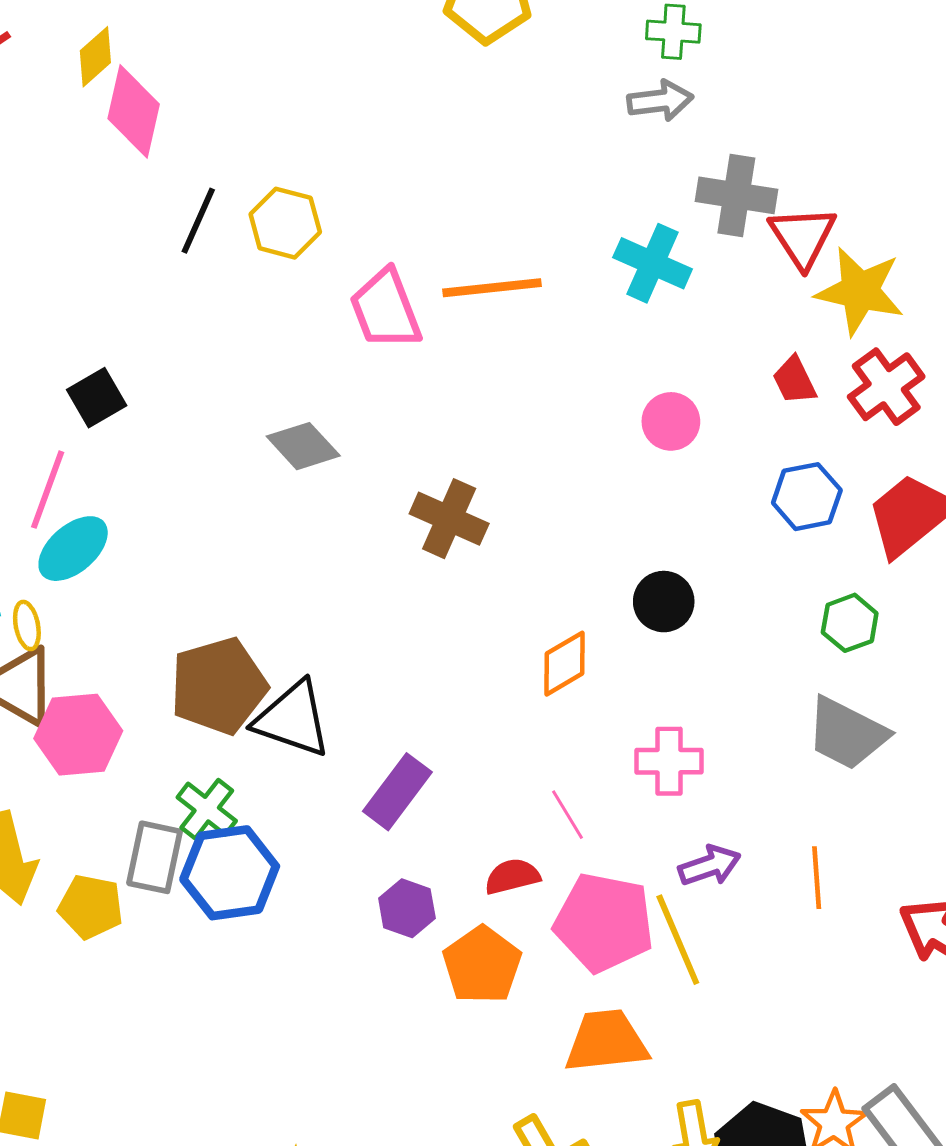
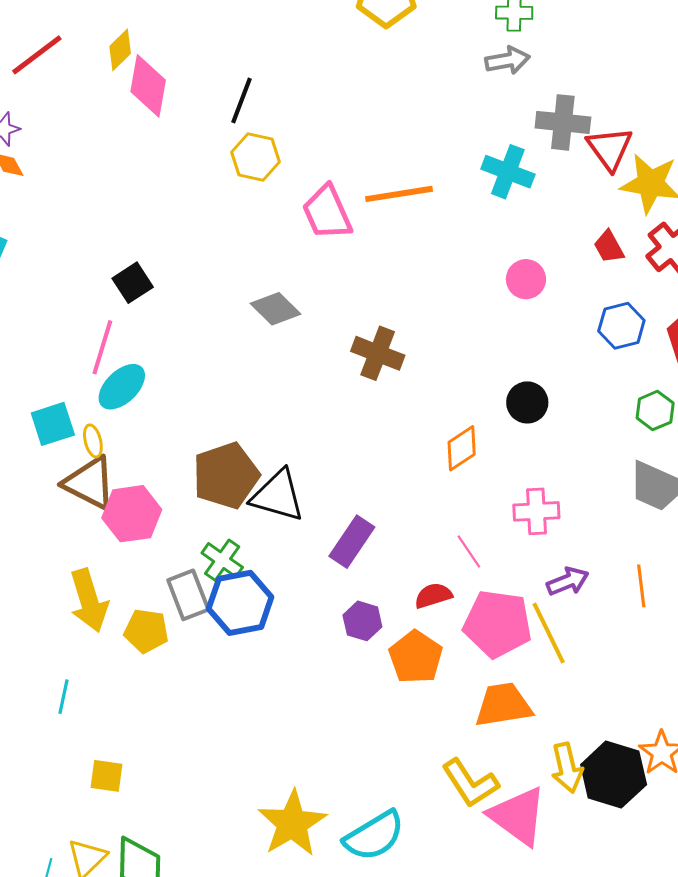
black line: (198, 221) -> (241, 100), moved
gray rectangle: (155, 857) -> (188, 595), turned -30

